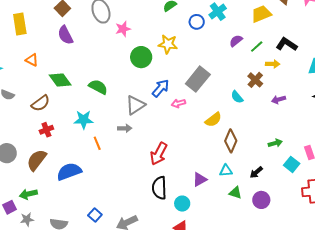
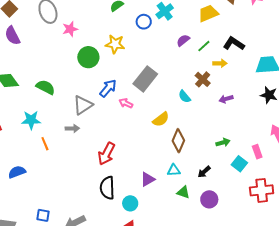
pink arrow: (178, 103) -> (126, 103), turned 40
blue semicircle: (69, 172) -> (17, 172), size x0.7
blue square: (95, 215) -> (43, 215), turned -32

